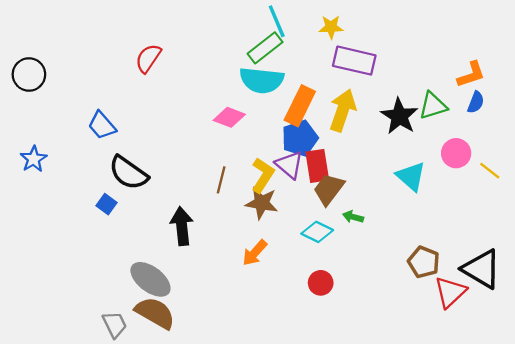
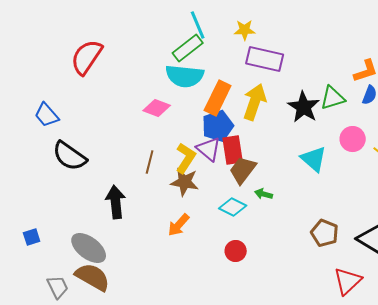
red semicircle: (148, 58) -> (87, 57), size x1.4
blue square: (107, 204) -> (32, 237), moved, turned 36
red triangle: (450, 292) -> (348, 281), moved

